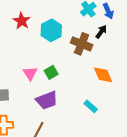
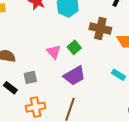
brown cross: (82, 44) -> (100, 28), moved

